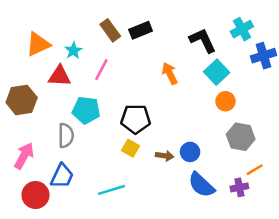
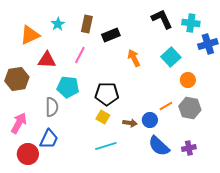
cyan cross: (242, 29) -> (191, 23), turned 36
brown rectangle: (110, 30) -> (87, 24), turned 48
black rectangle: (141, 30) -> (111, 35), moved
black L-shape: (203, 40) -> (162, 19), moved
cyan star: (73, 51) -> (58, 24), moved
orange circle: (225, 101) -> (188, 80), moved
orange line: (255, 170) -> (166, 106), moved
cyan line: (111, 190) -> (106, 146), moved

